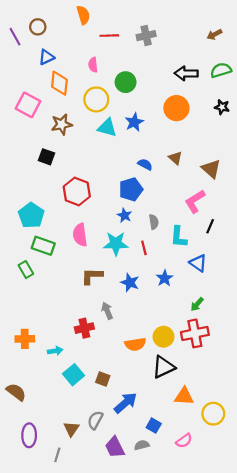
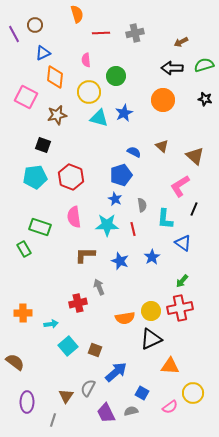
brown arrow: (214, 34) -> (181, 42), moved
cyan pentagon: (31, 215) -> (35, 177), moved, turned 30
yellow circle: (213, 414) -> (193, 393), moved

